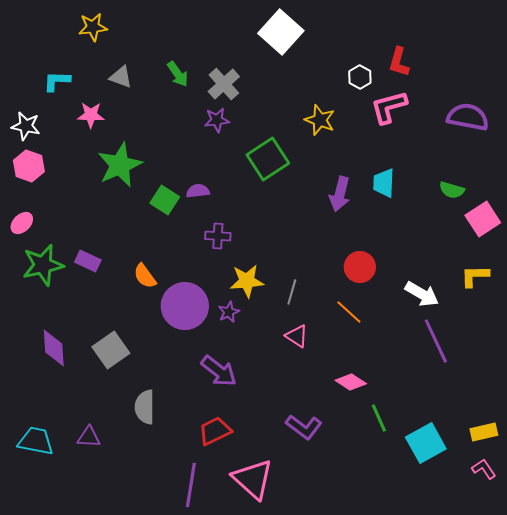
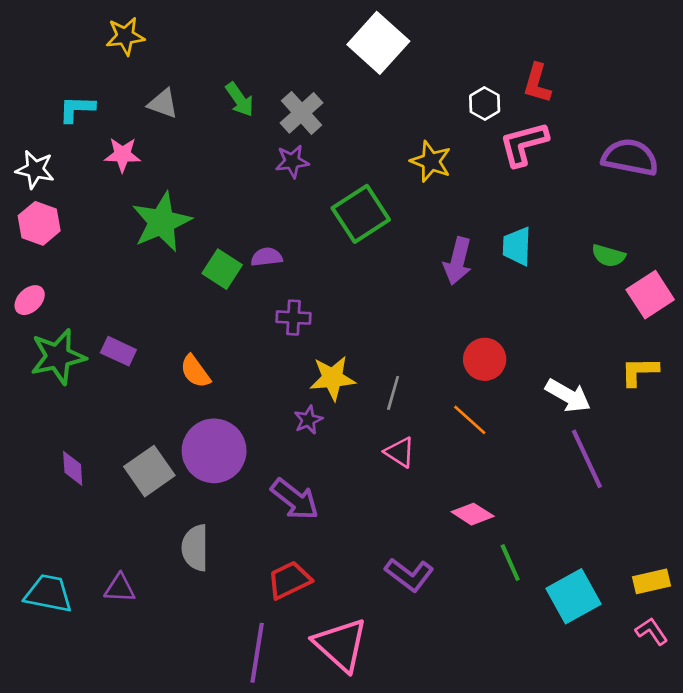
purple circle: (185, 306) -> (214, 451), moved
purple diamond: (54, 348) -> (73, 468), size x0.7

